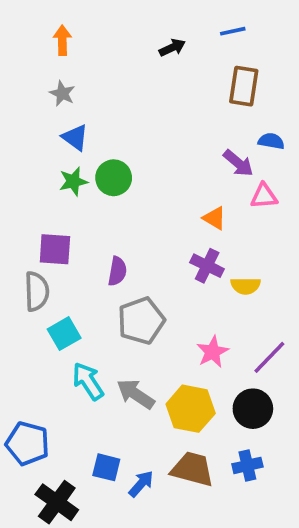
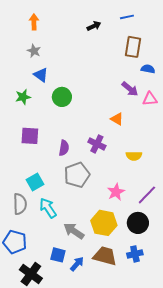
blue semicircle: (271, 141) -> (148, 69), moved
green star: (73, 181) -> (23, 97), moved
pink triangle: (264, 196) -> (150, 99), moved
purple cross: (207, 266) -> (97, 144), moved
gray semicircle: (37, 291) -> (20, 204), moved
gray arrow: (136, 394) -> (74, 231), moved

